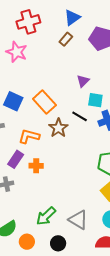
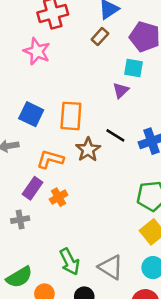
cyan square: (95, 100) -> (134, 68), moved
orange rectangle: (44, 102) -> (71, 116), turned 45
orange cross: (36, 166) -> (59, 197), turned -32
green arrow: (46, 216) -> (70, 262), turned -75

